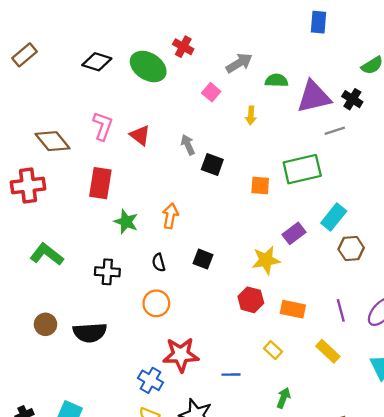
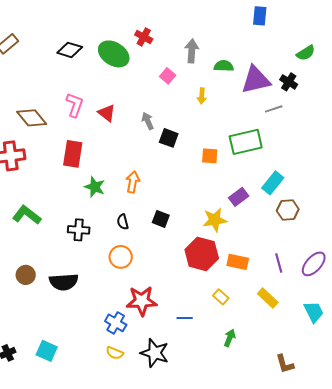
gray arrow: (239, 63) -> (192, 51), turned -55
red hexagon: (251, 300) -> (202, 254), size x1.5

